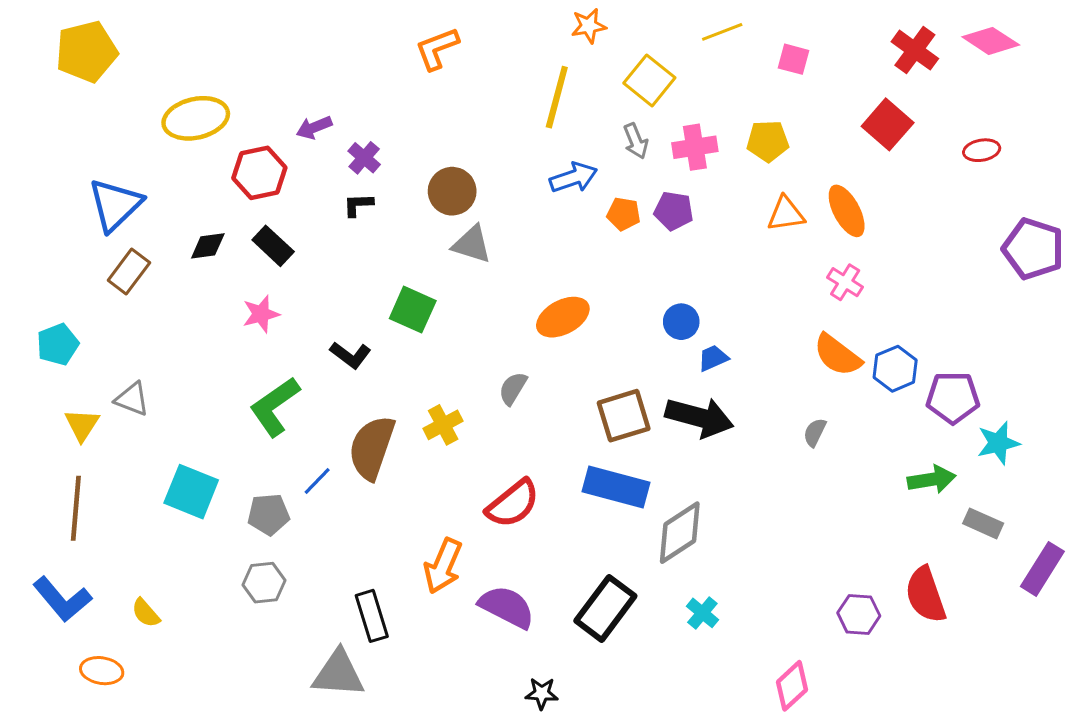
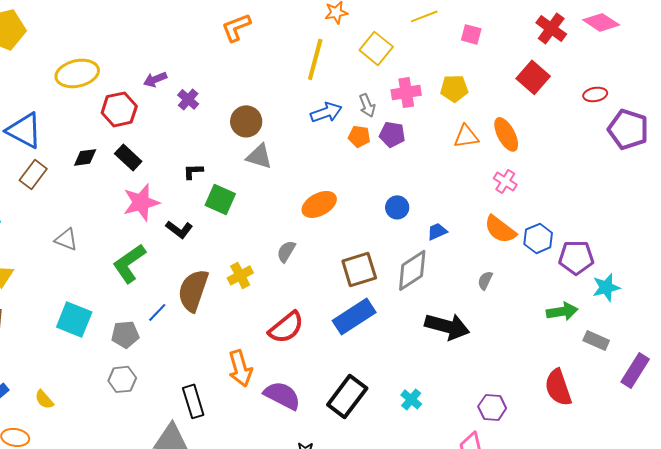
gray arrow: (636, 141) -> (367, 105), moved
blue triangle: (115, 205) -> (24, 130), turned -48
black L-shape: (358, 205) -> (193, 171), moved
purple pentagon: (1033, 249) -> (628, 129), moved
pink star: (261, 314) -> (141, 202), moved, size x1.5
blue trapezoid: (713, 358) -> (437, 231), moved
gray triangle: (132, 399) -> (66, 239), moved
black arrow: (699, 417) -> (447, 326), moved
blue rectangle: (616, 487) -> (354, 316), turned -48
gray diamond: (680, 533) -> (412, 270), moved
orange arrow: (443, 566) -> (240, 368), turned -39
purple hexagon: (859, 614) -> (492, 407), moved

